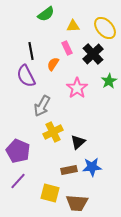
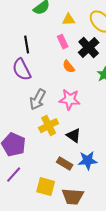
orange semicircle: (53, 64) -> (69, 67), moved, turned -72
pink star: (77, 88) -> (70, 100), moved, turned -30
black triangle: (78, 142) -> (74, 136), turned -42
brown rectangle: (69, 170) -> (65, 164), turned 42

